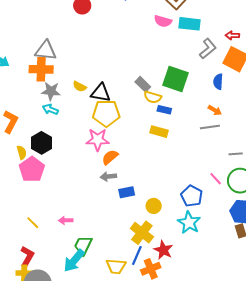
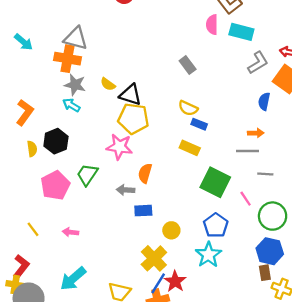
pink semicircle: (163, 21) -> (212, 25), turned 66
green square: (175, 79) -> (215, 182), moved
gray rectangle: (143, 84) -> (188, 65), moved
orange arrow: (215, 110) -> (256, 133), turned -40
gray line: (236, 154) -> (265, 174), moved
orange semicircle: (110, 157) -> (145, 173), moved, turned -42
pink pentagon: (32, 169) -> (55, 185), moved
pink line: (216, 179) -> (246, 199), moved
green trapezoid: (83, 245) -> (87, 175), moved
blue line: (137, 256) -> (158, 283), moved

